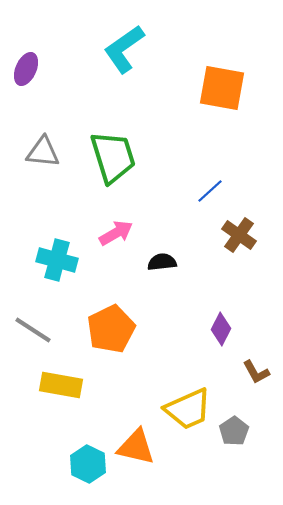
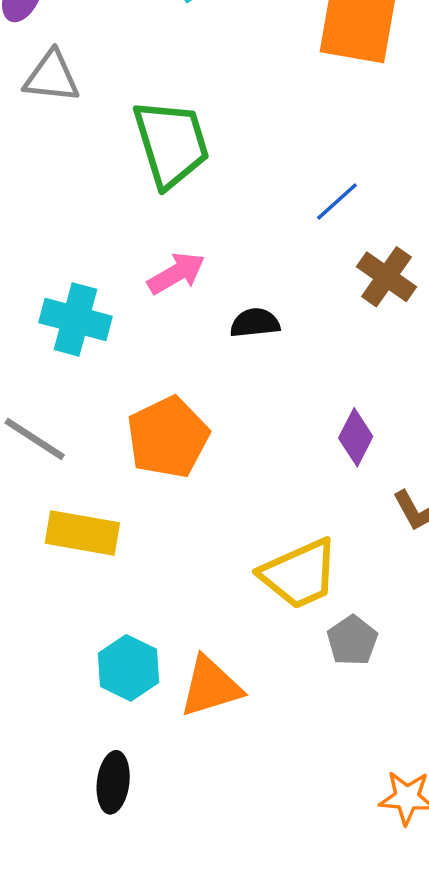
gray triangle: (43, 152) -> (52, 77), moved
gray pentagon: (234, 431) -> (352, 641), moved
orange triangle: (136, 447) -> (211, 687), moved, turned -30

